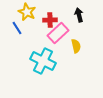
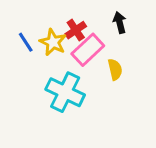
yellow star: (27, 12) -> (53, 42), moved
red cross: (50, 20) -> (76, 30), turned -32

